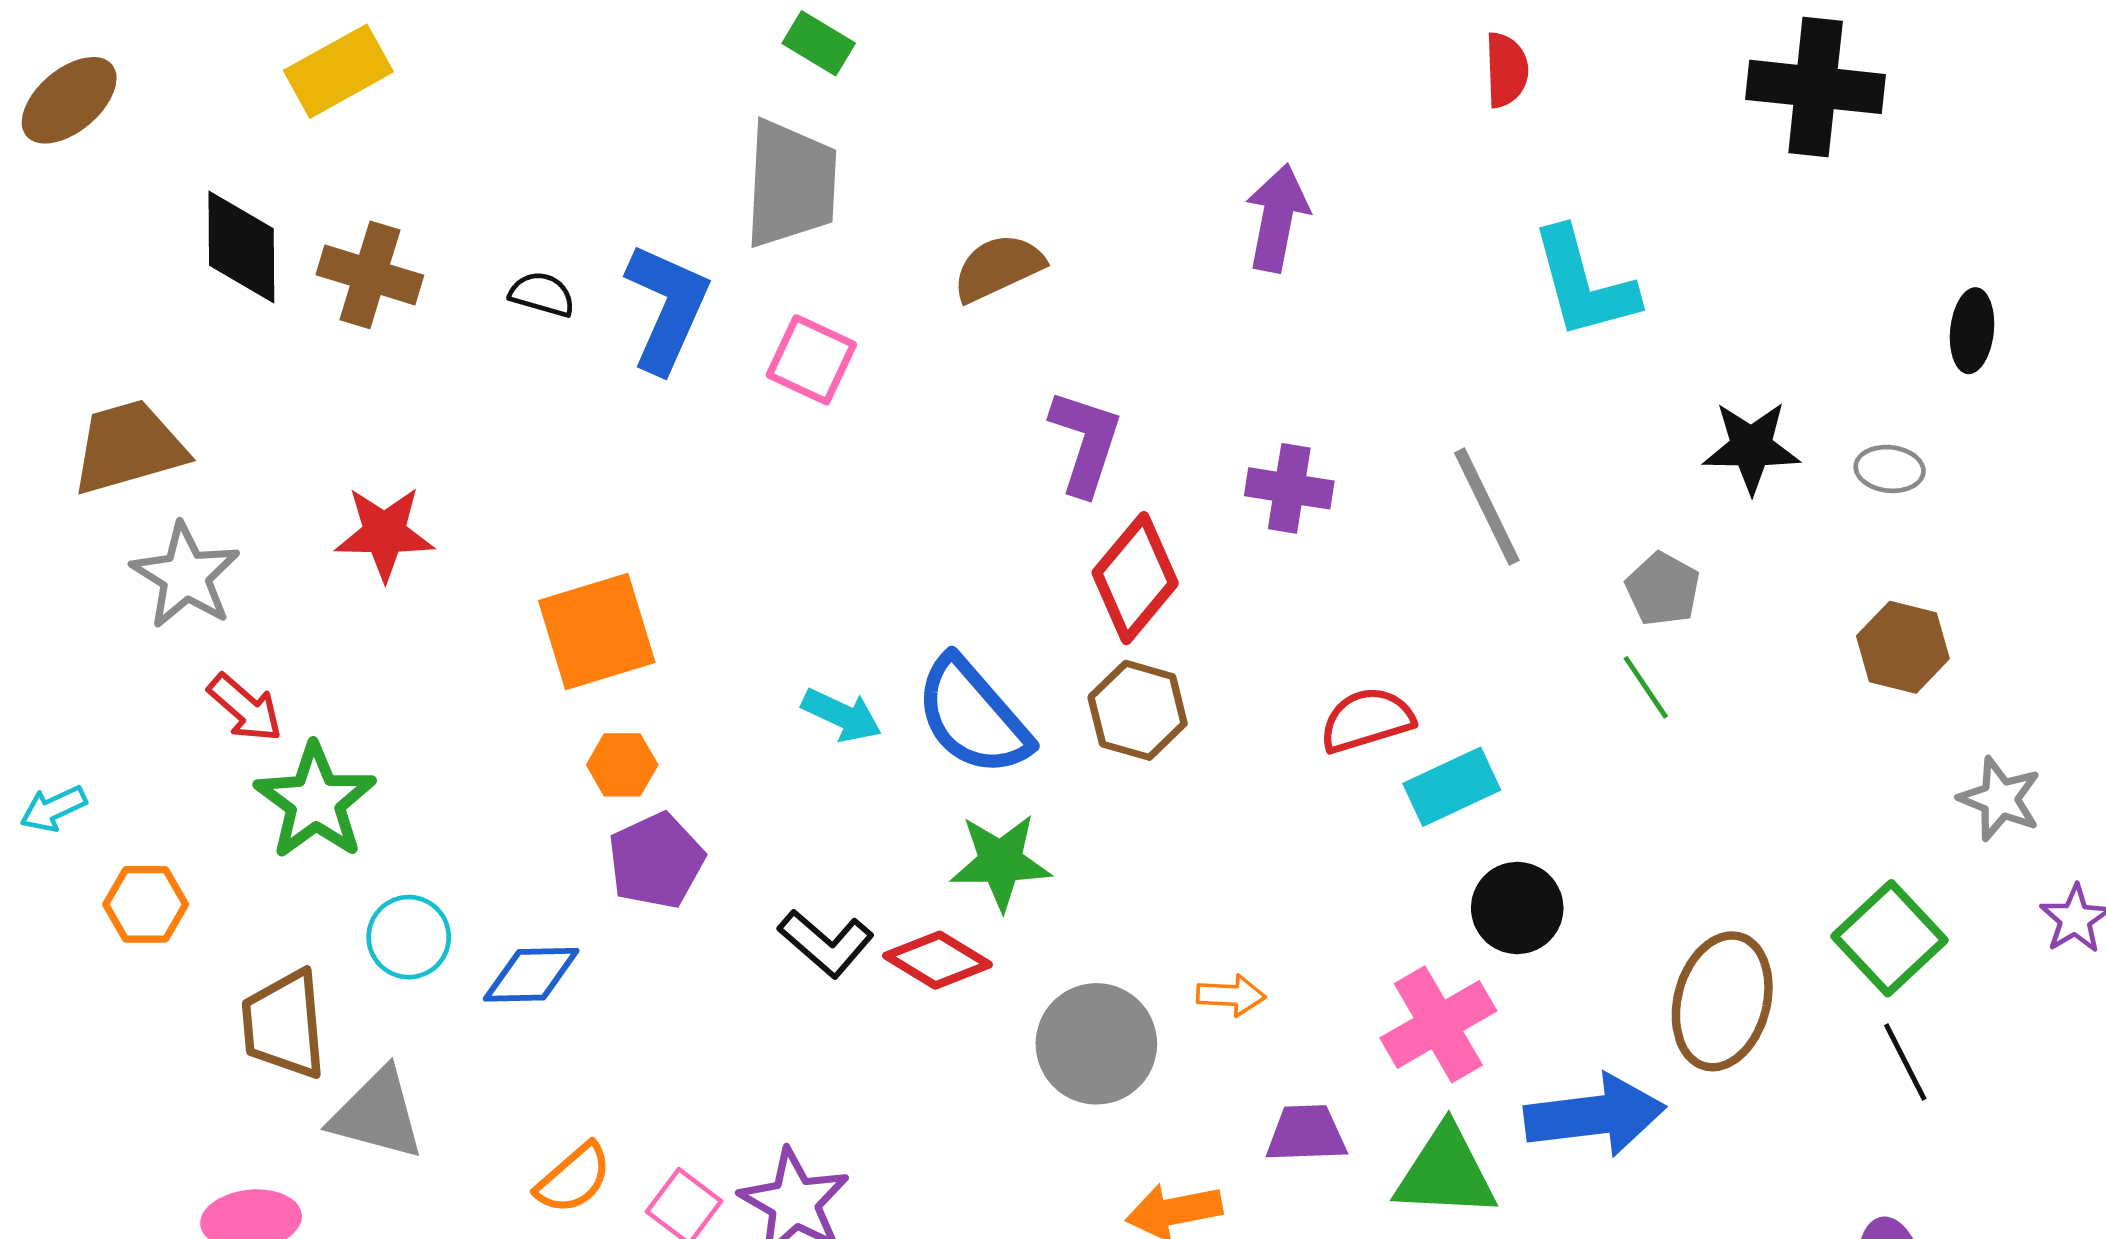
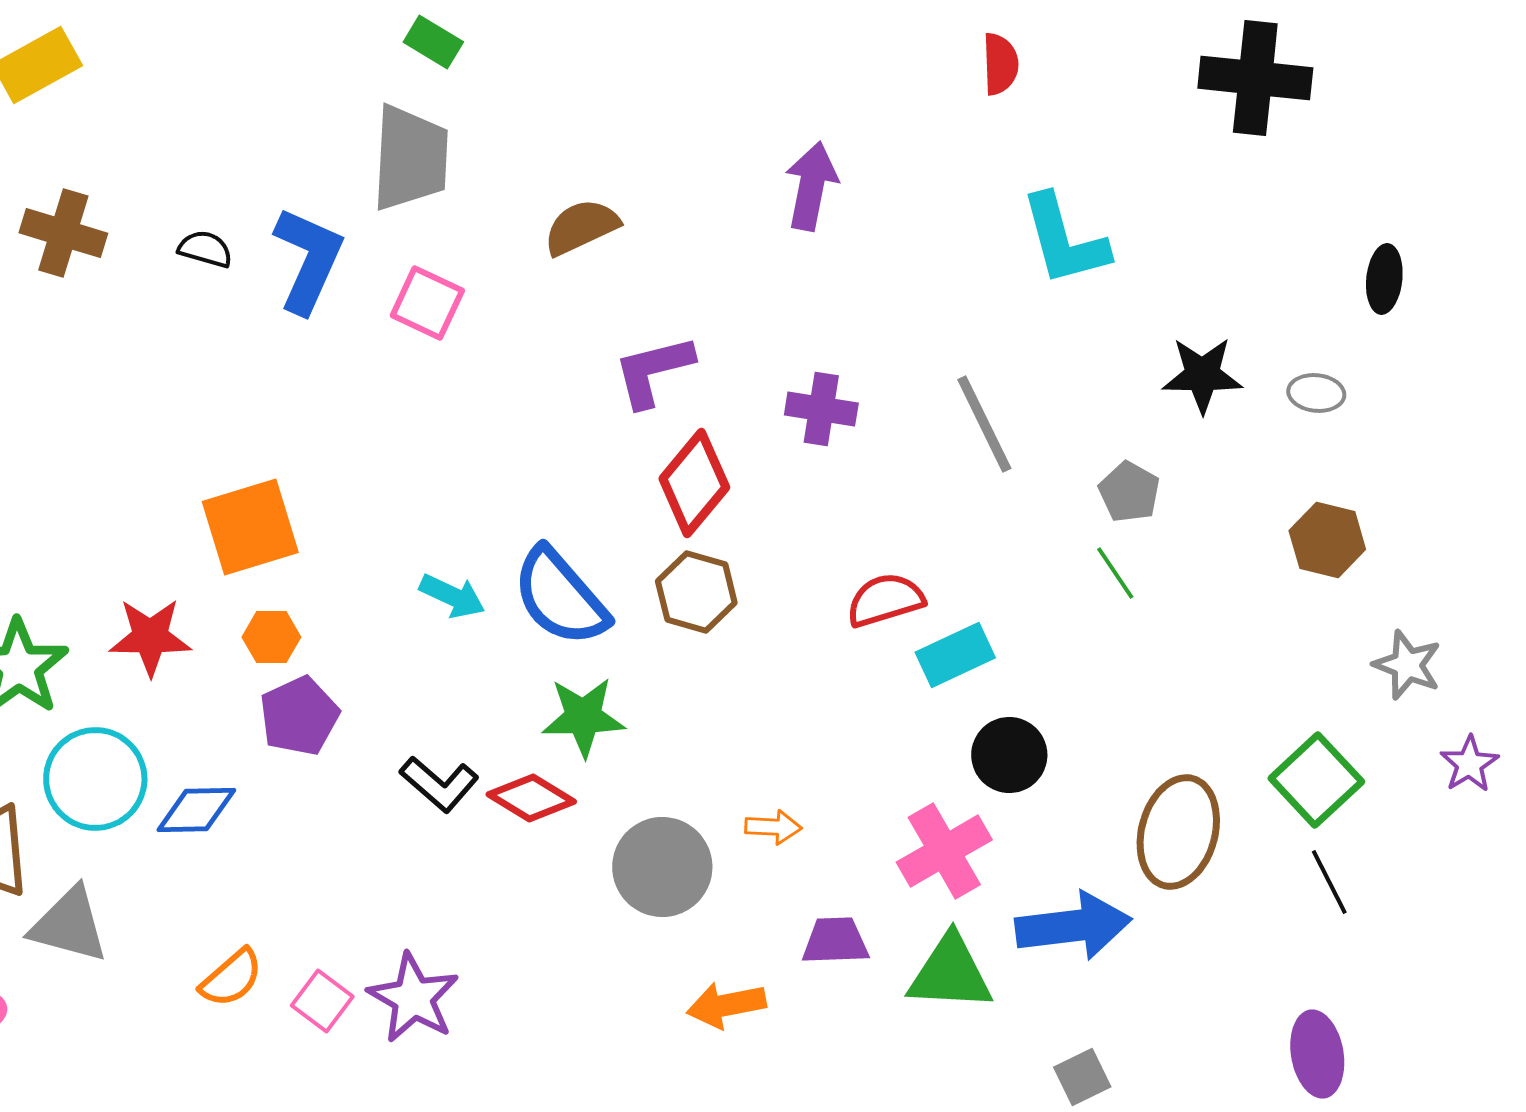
purple L-shape: (1085, 442) -> (653, 371), turned -122
red star: (384, 533) -> (150, 637), moved
cyan circle: (409, 937) -> (95, 779), size x1.5

